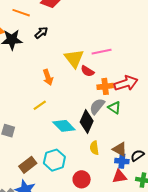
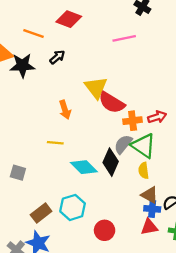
pink line: (102, 52) -> (124, 38), moved
red semicircle: (87, 71) -> (112, 103), size x1.6
red arrow: (126, 83) -> (157, 117), size x0.7
yellow line: (40, 105) -> (55, 143), turned 40
green triangle: (114, 108) -> (143, 146), size x1.6
yellow semicircle: (94, 148) -> (144, 171), moved

